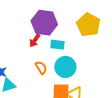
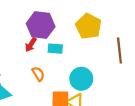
cyan circle: (65, 67) -> (81, 79), moved

